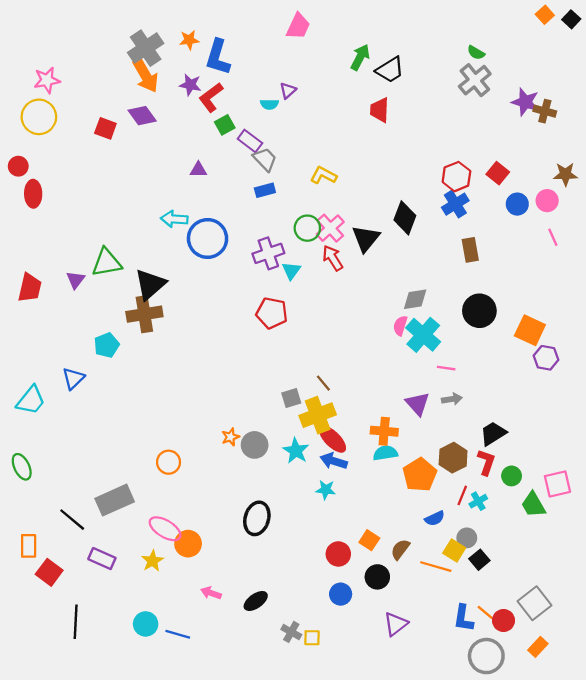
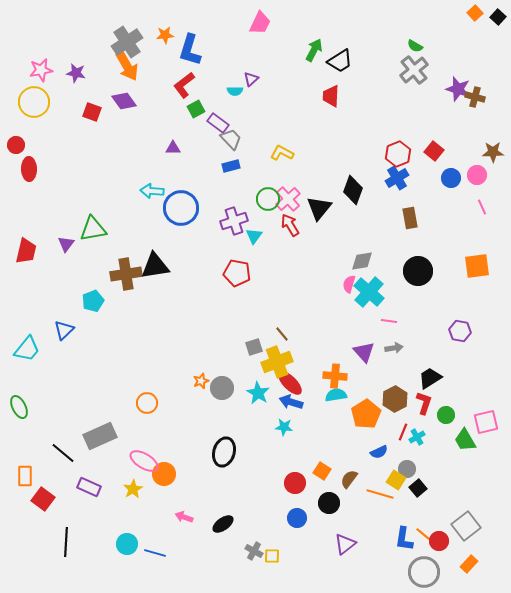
purple star: (190, 85) -> (76, 73), moved
black triangle: (150, 284) -> (155, 266), moved, turned 32
orange square: (530, 330) -> (477, 266), moved, turned -32
purple hexagon: (546, 358) -> (460, 331), moved

